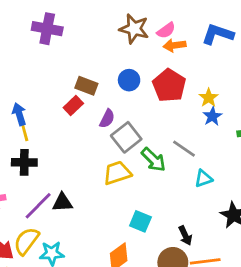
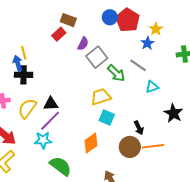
blue circle: (129, 80) -> (110, 17), moved
blue arrow: (19, 114) -> (18, 63), moved
blue star: (212, 116) -> (147, 43), moved
yellow trapezoid: (117, 173) -> (101, 97), moved
purple line: (38, 206) -> (50, 121), moved
yellow semicircle: (26, 241) -> (27, 108), moved

